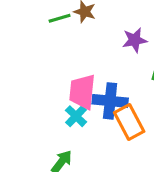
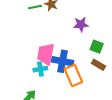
cyan cross: (76, 116) -> (40, 69), turned 32

